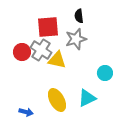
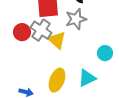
yellow triangle: (57, 60) -> (57, 40), turned 30
yellow ellipse: (57, 100) -> (57, 80), turned 50

